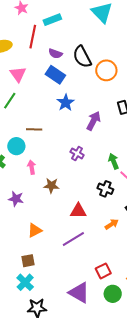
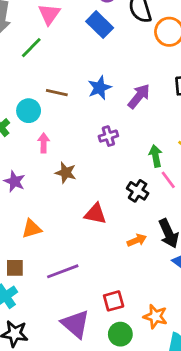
blue star: (66, 103) -> (100, 88), moved
purple cross: (77, 153) -> (108, 136), turned 32
purple line: (73, 239) -> (63, 271), moved

